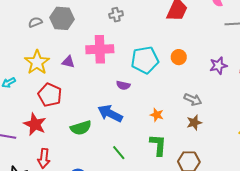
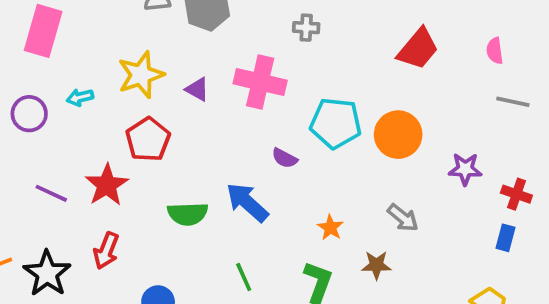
orange circle: (179, 57) -> (398, 135), size x1.6
brown star: (194, 123) -> (376, 265), moved

